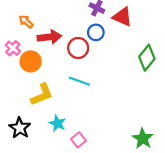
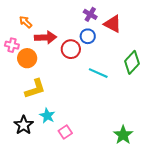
pink cross: (13, 48) -> (12, 45), turned -32
cyan line: (79, 81) -> (98, 73), moved
black star: (20, 128) -> (24, 125), moved

